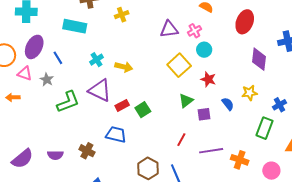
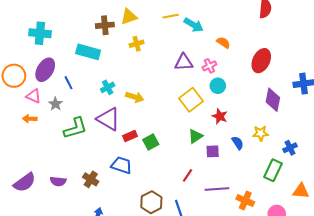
orange arrow: (13, 97) -> (30, 119), moved

